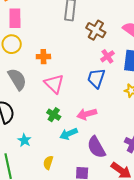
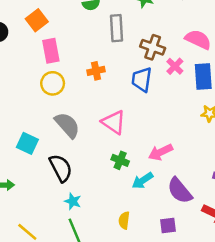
pink cross: (107, 56) -> (175, 66), moved
orange cross: (43, 57) -> (96, 71), moved
blue trapezoid: (96, 78) -> (142, 79), moved
cyan star: (24, 140) -> (73, 201), moved

